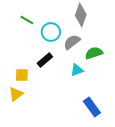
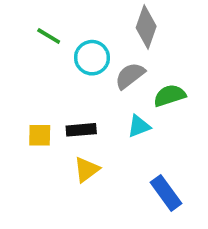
black rectangle: (45, 60) -> (81, 130), moved, turned 35
yellow triangle: (16, 94) -> (87, 170), moved

